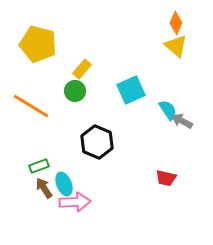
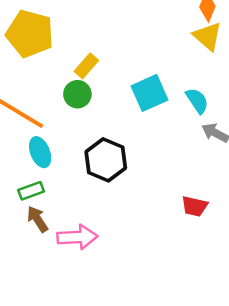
cyan semicircle: (168, 110) -> (197, 101), moved
cyan ellipse: (64, 184) -> (40, 152), moved

